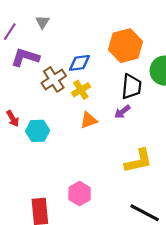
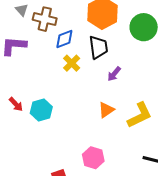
brown cross: (54, 79) -> (45, 19), moved, turned -30
black trapezoid: (131, 87) -> (98, 47), moved
orange triangle: (89, 120) -> (106, 110), moved

